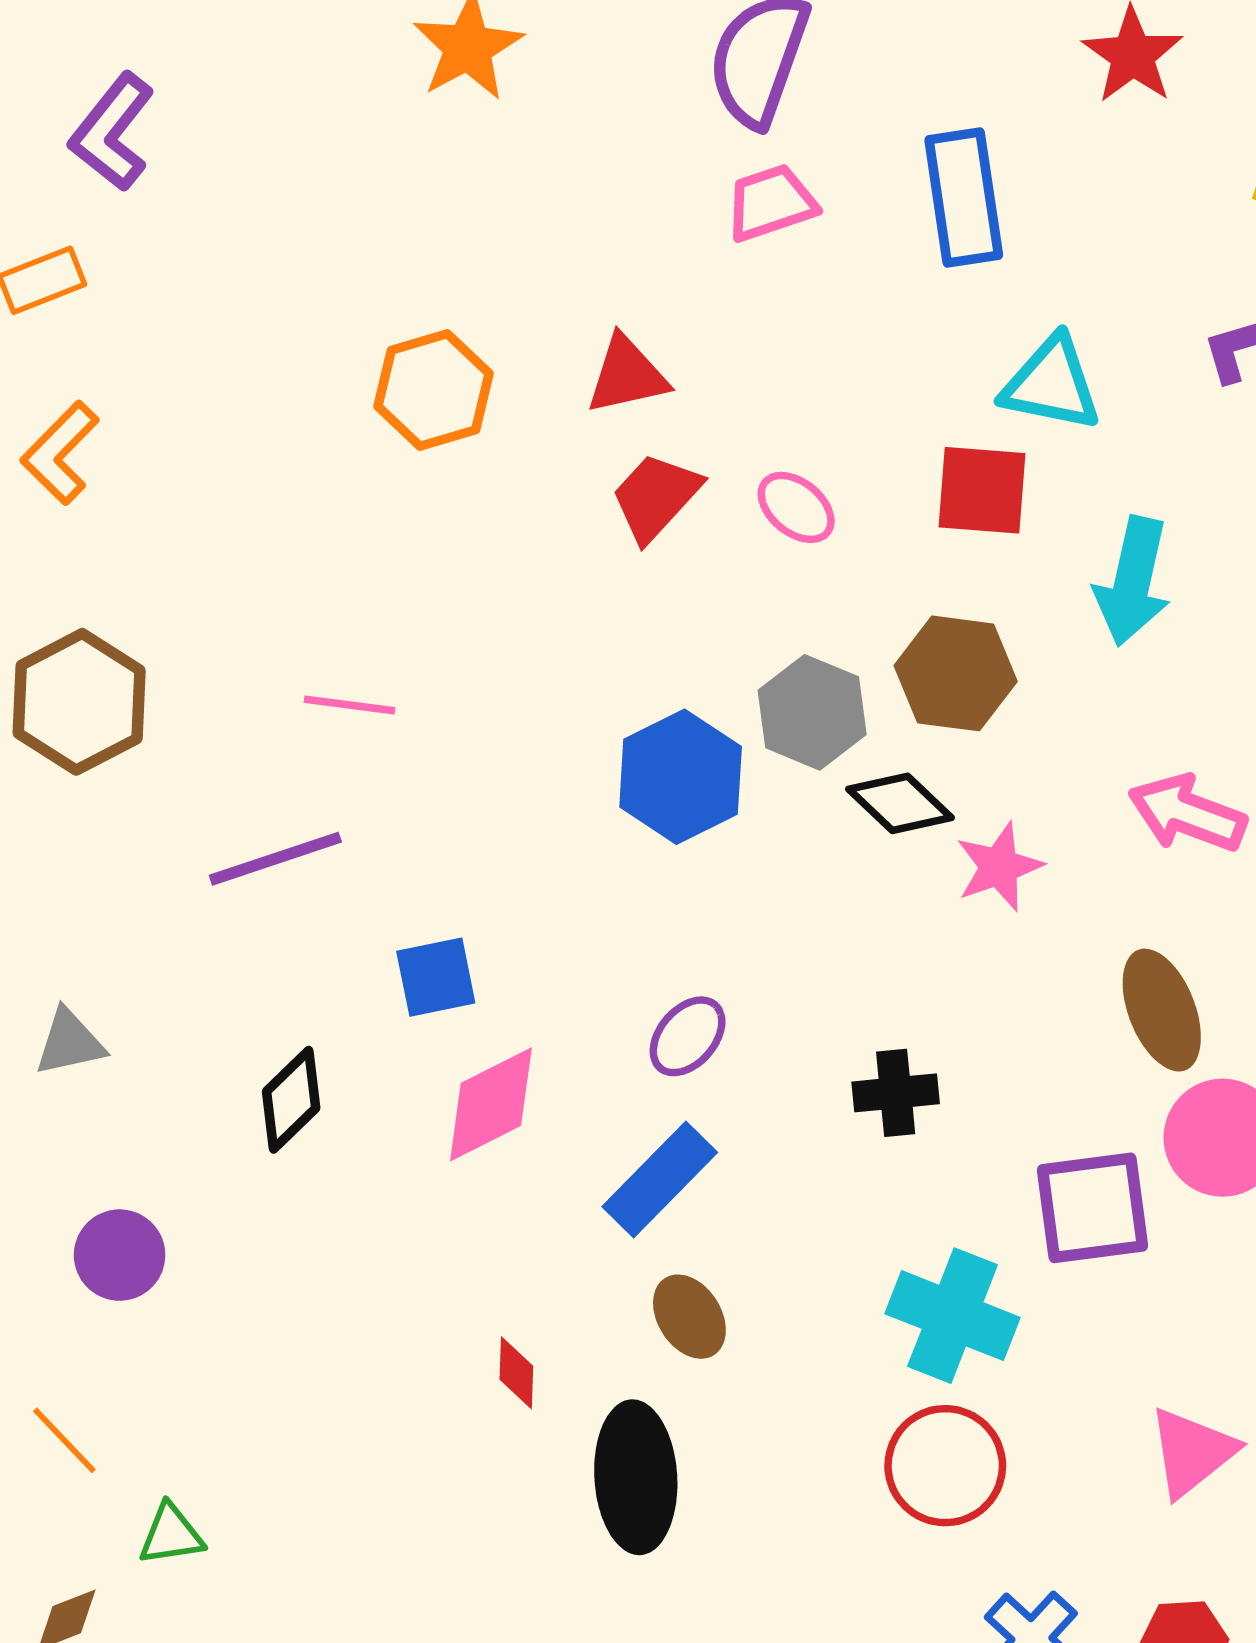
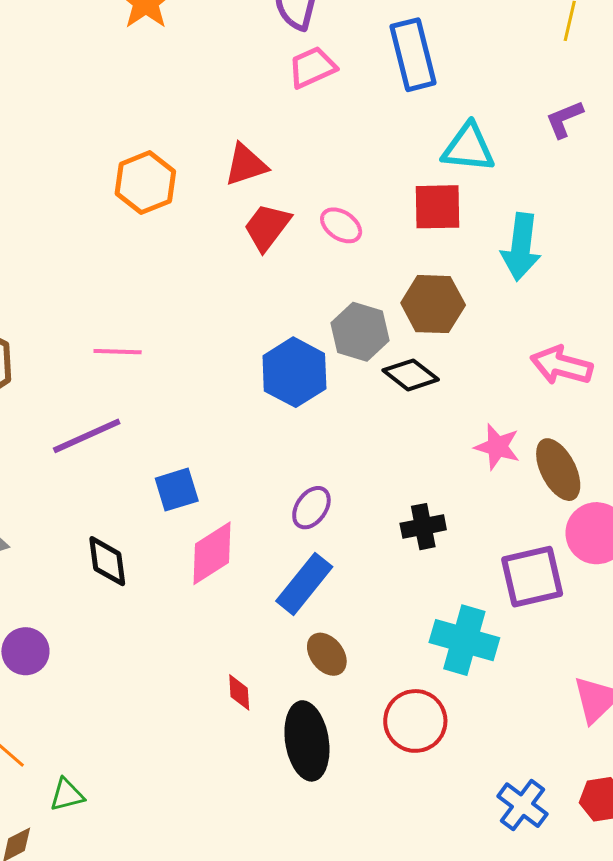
pink star: (999, 867) -> (497, 447), moved, turned -30
black diamond: (291, 1100) -> (107, 561), turned -48
red circle: (945, 1466) -> (415, 721), moved

